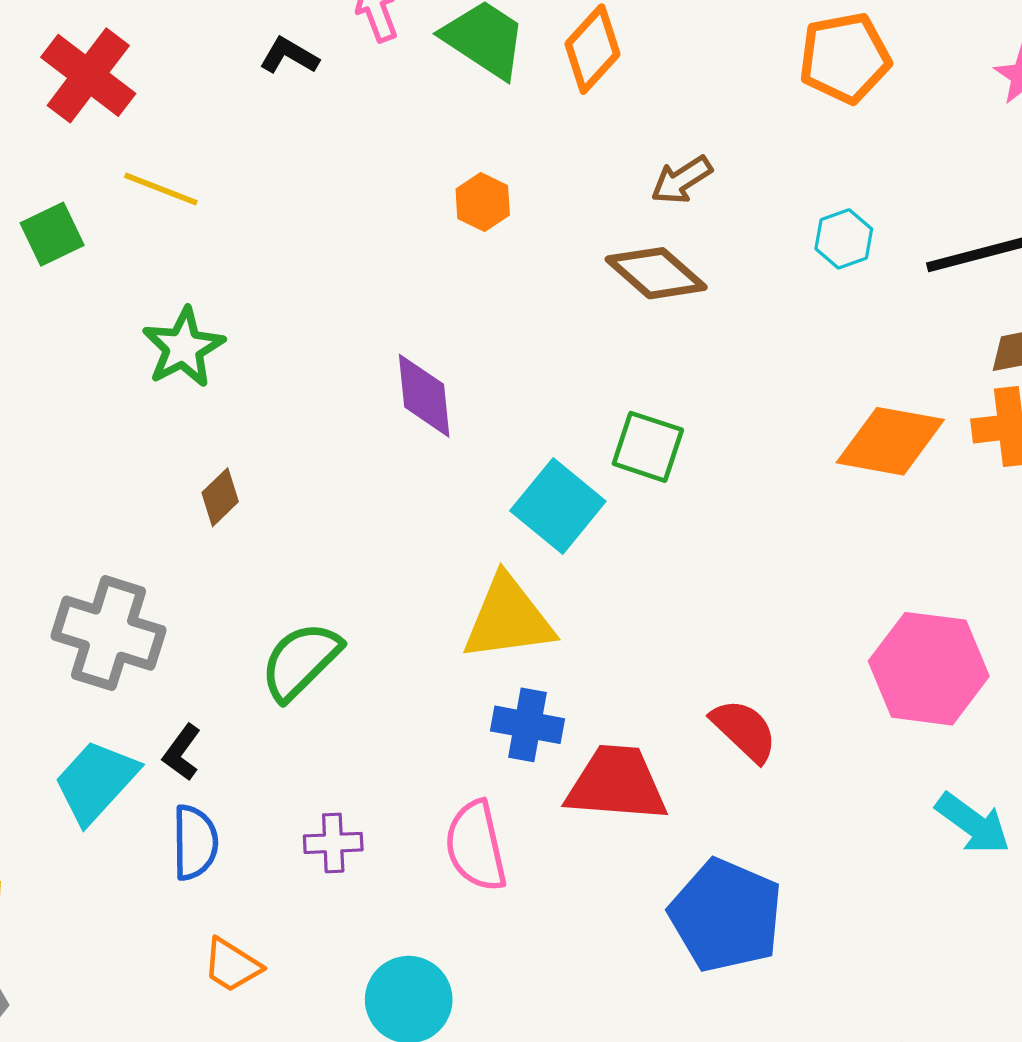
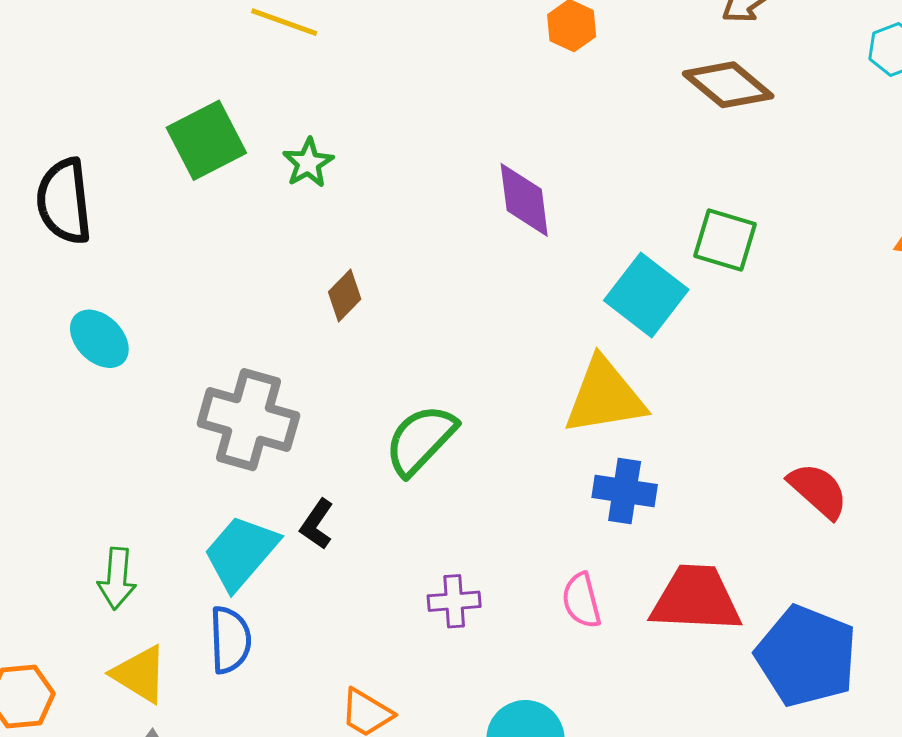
green square: (52, 234) -> (206, 140), moved, size x1.4
green star: (183, 347) -> (308, 163), size x0.7
red trapezoid: (617, 784) -> (696, 599), moved
blue semicircle: (195, 842) -> (230, 640), moved
pink semicircle: (476, 846) -> (581, 600), size x0.7

